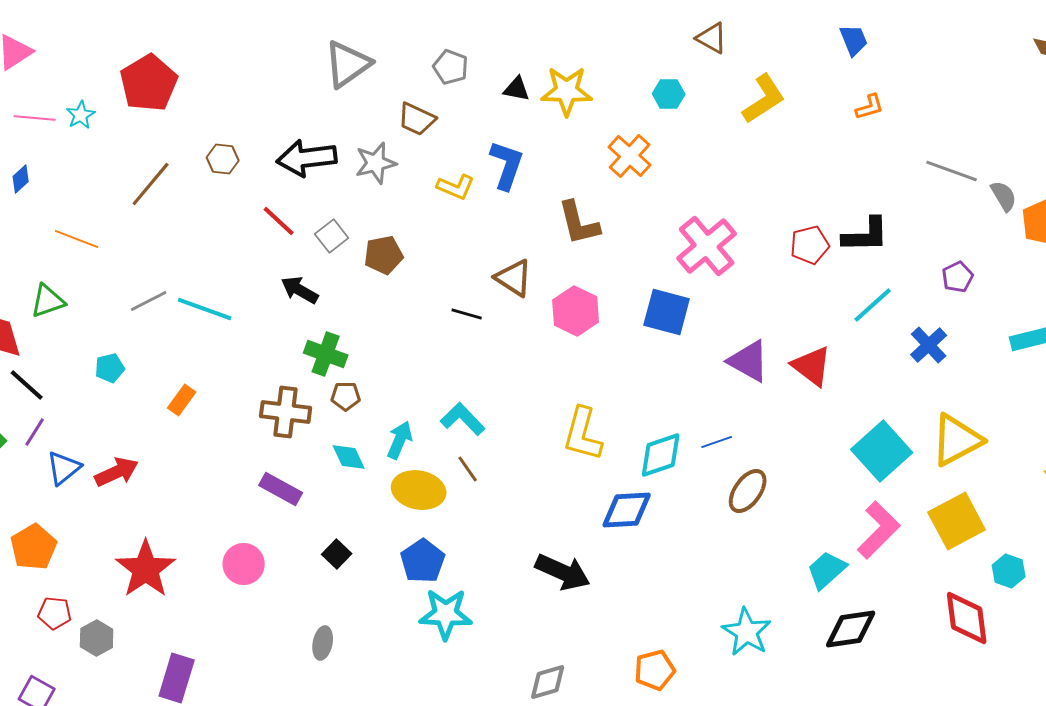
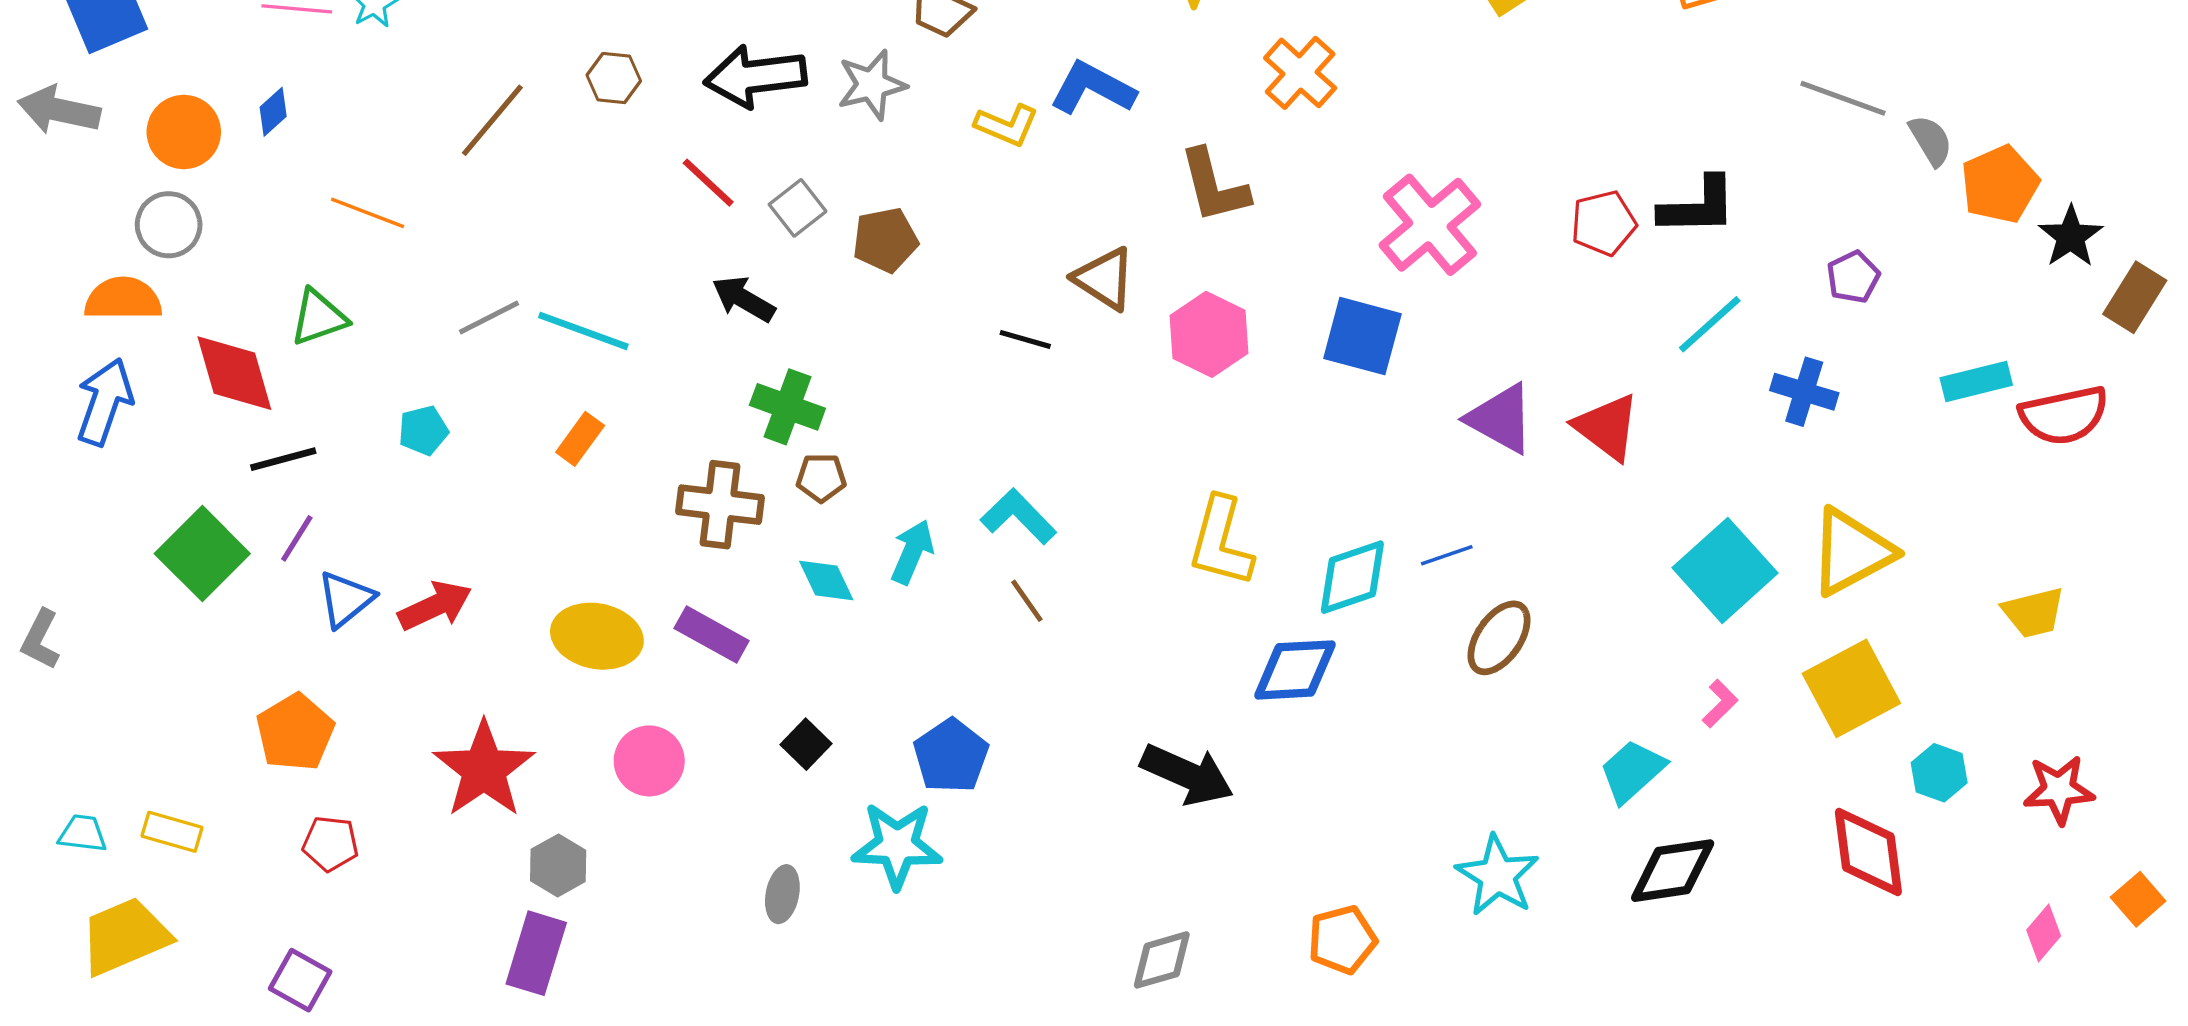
blue L-shape: (507, 165) -> (1093, 88), turned -81
blue cross: (929, 345) -> (1804, 392), turned -30
black line: (27, 385) -> (283, 459), turned -57
orange rectangle: (182, 400) -> (580, 439), moved
yellow ellipse: (419, 490) -> (597, 636), moved
pink L-shape: (879, 530) -> (1720, 704), size x0.5
cyan star: (446, 614) -> (897, 845), moved
gray hexagon: (97, 638) -> (558, 865), moved

